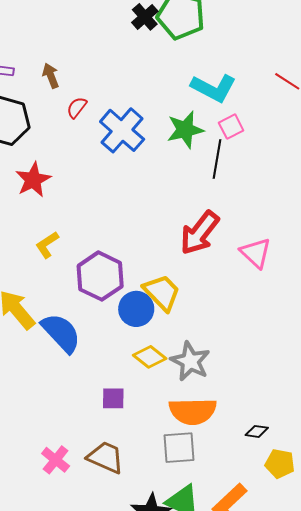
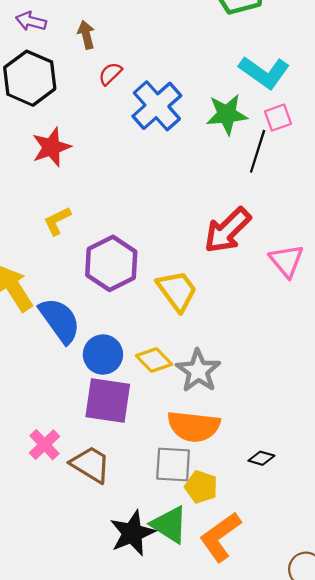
blue circle: (136, 309) -> (103, 355), moved
purple square: (113, 398) -> (108, 400), size x1.8
pink cross: (56, 460) -> (45, 445), moved
yellow pentagon: (280, 464) -> (201, 487), moved

